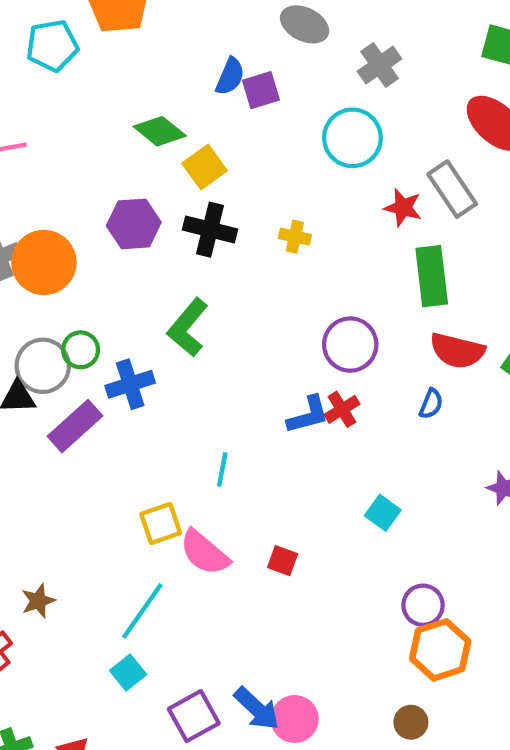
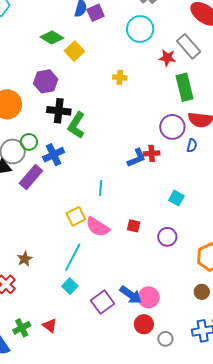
black cross: (210, 230) -> (59, 111), moved
purple circle: (350, 345) -> (172, 127), moved
red cross: (342, 409) -> (152, 153), turned 35
purple circle: (423, 605) -> (167, 237), moved

